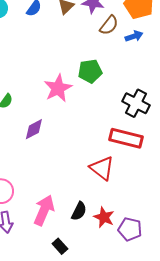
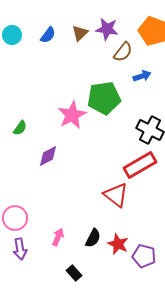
blue arrow: (134, 36) -> (142, 76), moved
green pentagon: (90, 71) -> (104, 98), size x1.4
red rectangle: (126, 138) -> (140, 165), turned -44
pink arrow: (44, 210) -> (58, 237), size x0.6

